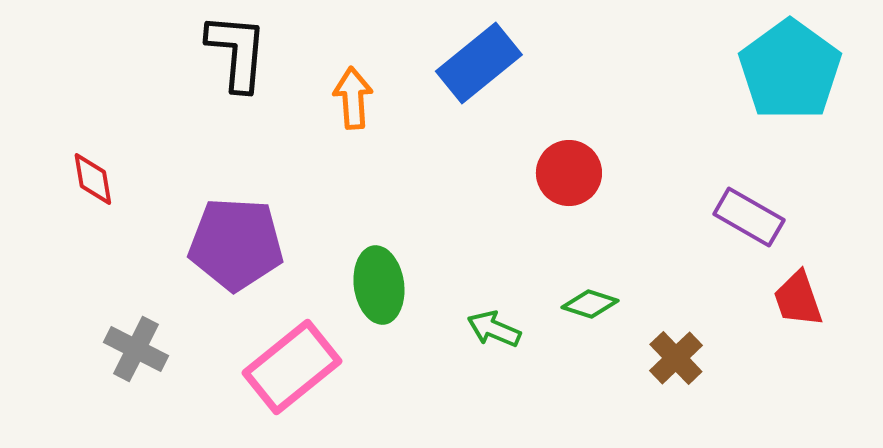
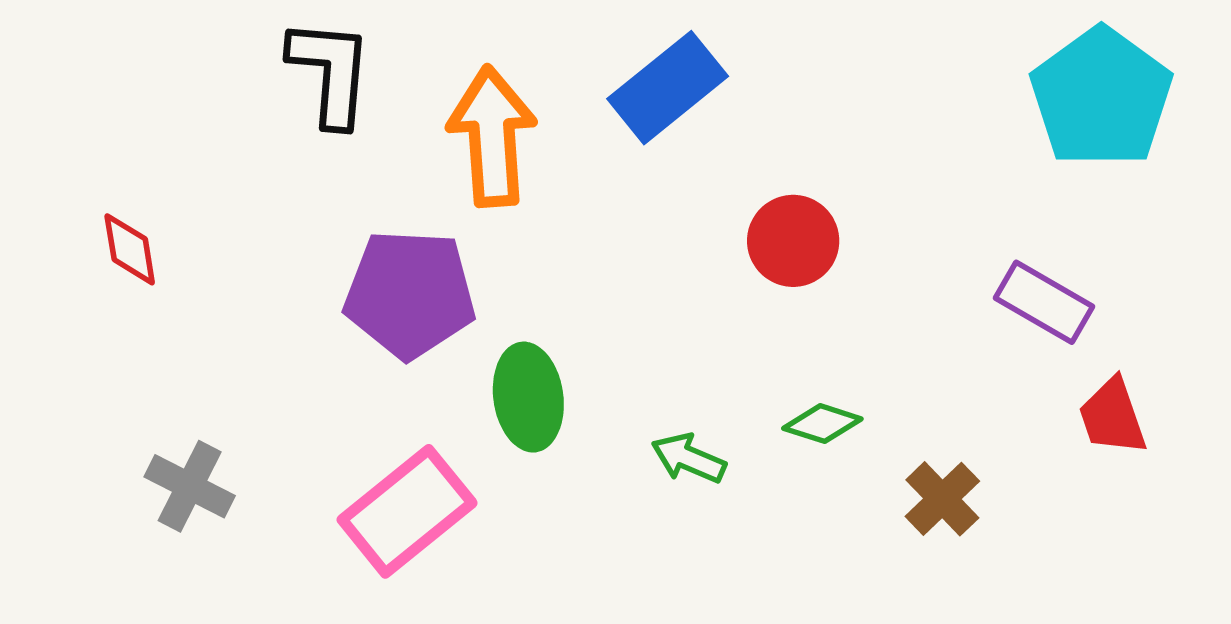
orange arrow: (353, 98) -> (492, 136), size x1.6
purple pentagon: (236, 244) -> (410, 294), moved

